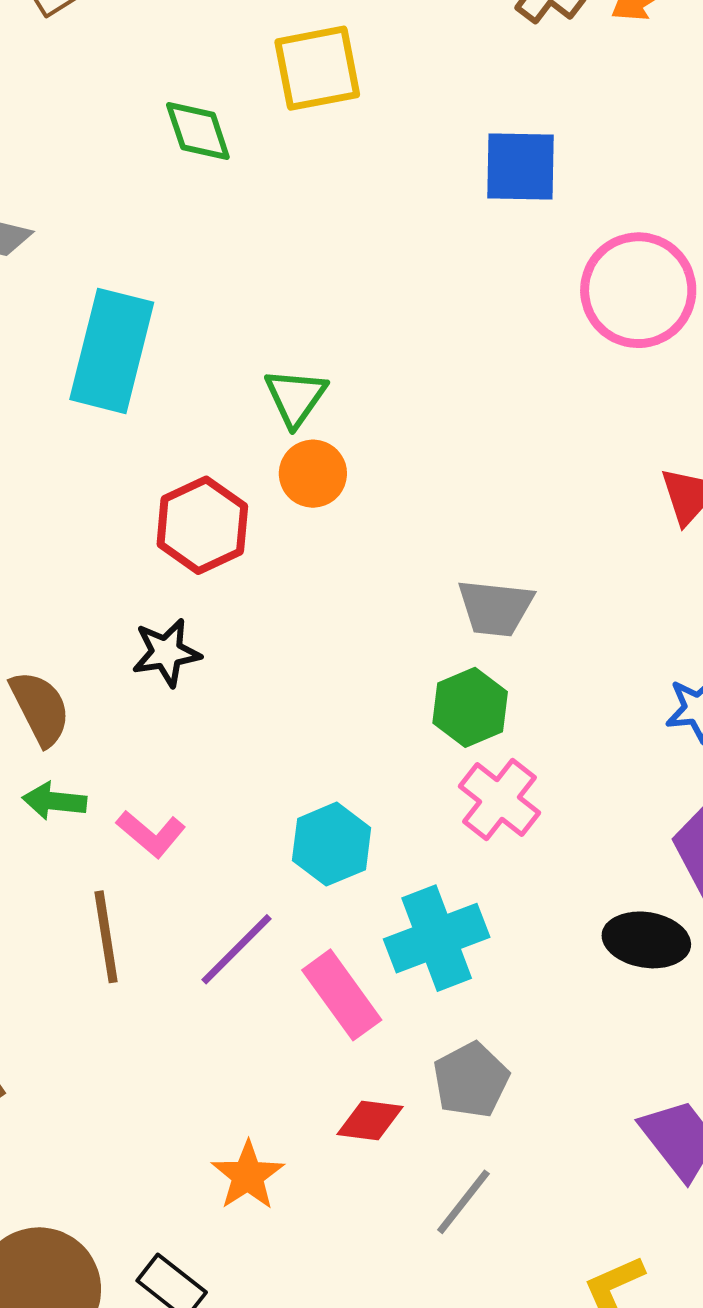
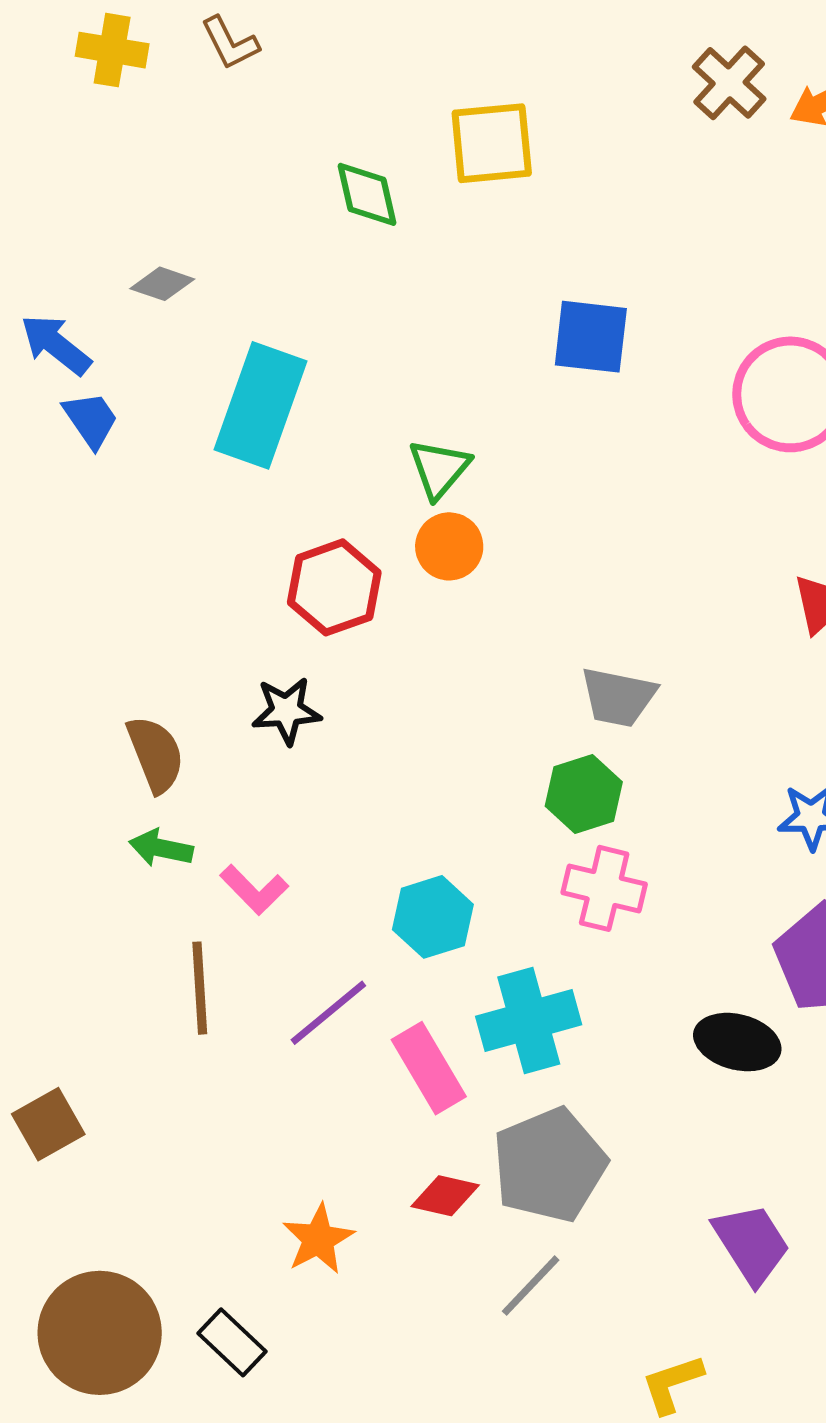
blue square: (521, 166) -> (591, 337), moved
pink cross: (499, 800) -> (604, 888), turned -30
gray pentagon: (471, 1080) -> (549, 1165), size x1.5

